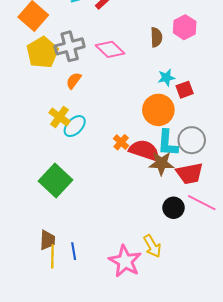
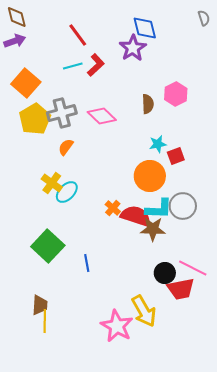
cyan L-shape: (167, 143) -> (159, 209), turned -92
red trapezoid: (190, 173) -> (181, 289), moved
yellow arrow: (152, 246) -> (144, 311), size x1.4
blue line: (74, 251) -> (87, 263), moved

